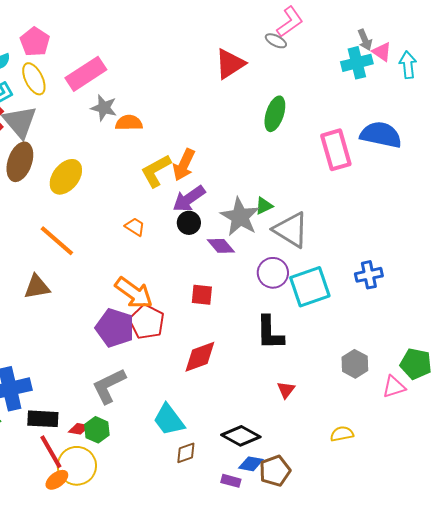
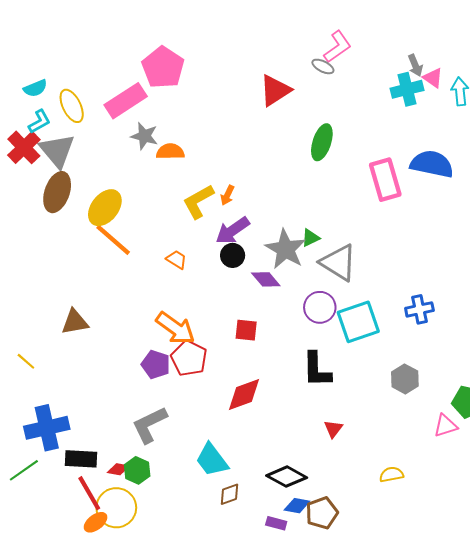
pink pentagon: (35, 42) -> (163, 67), moved, size x1.4
orange arrow: (184, 165) -> (227, 195), size x0.6
orange line: (57, 241) -> (113, 240), moved
purple pentagon: (115, 328) -> (156, 364), size x0.7
gray hexagon: (355, 364) -> (405, 379), moved

